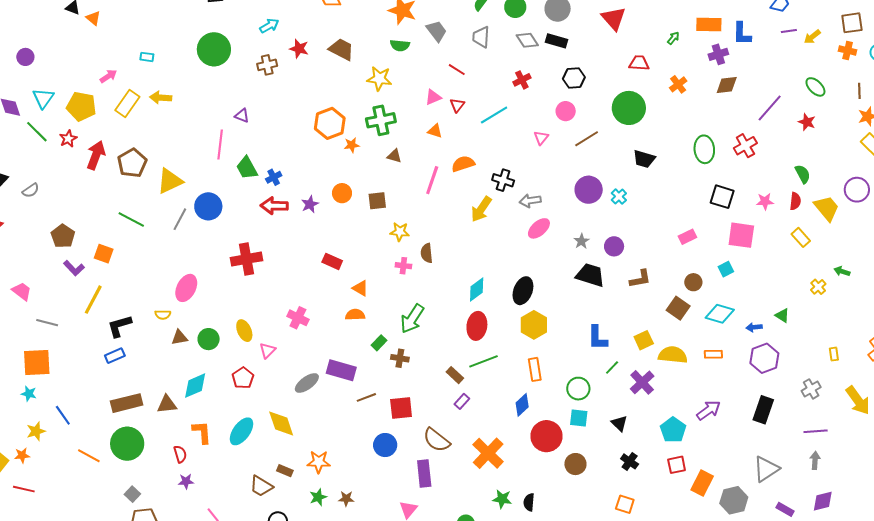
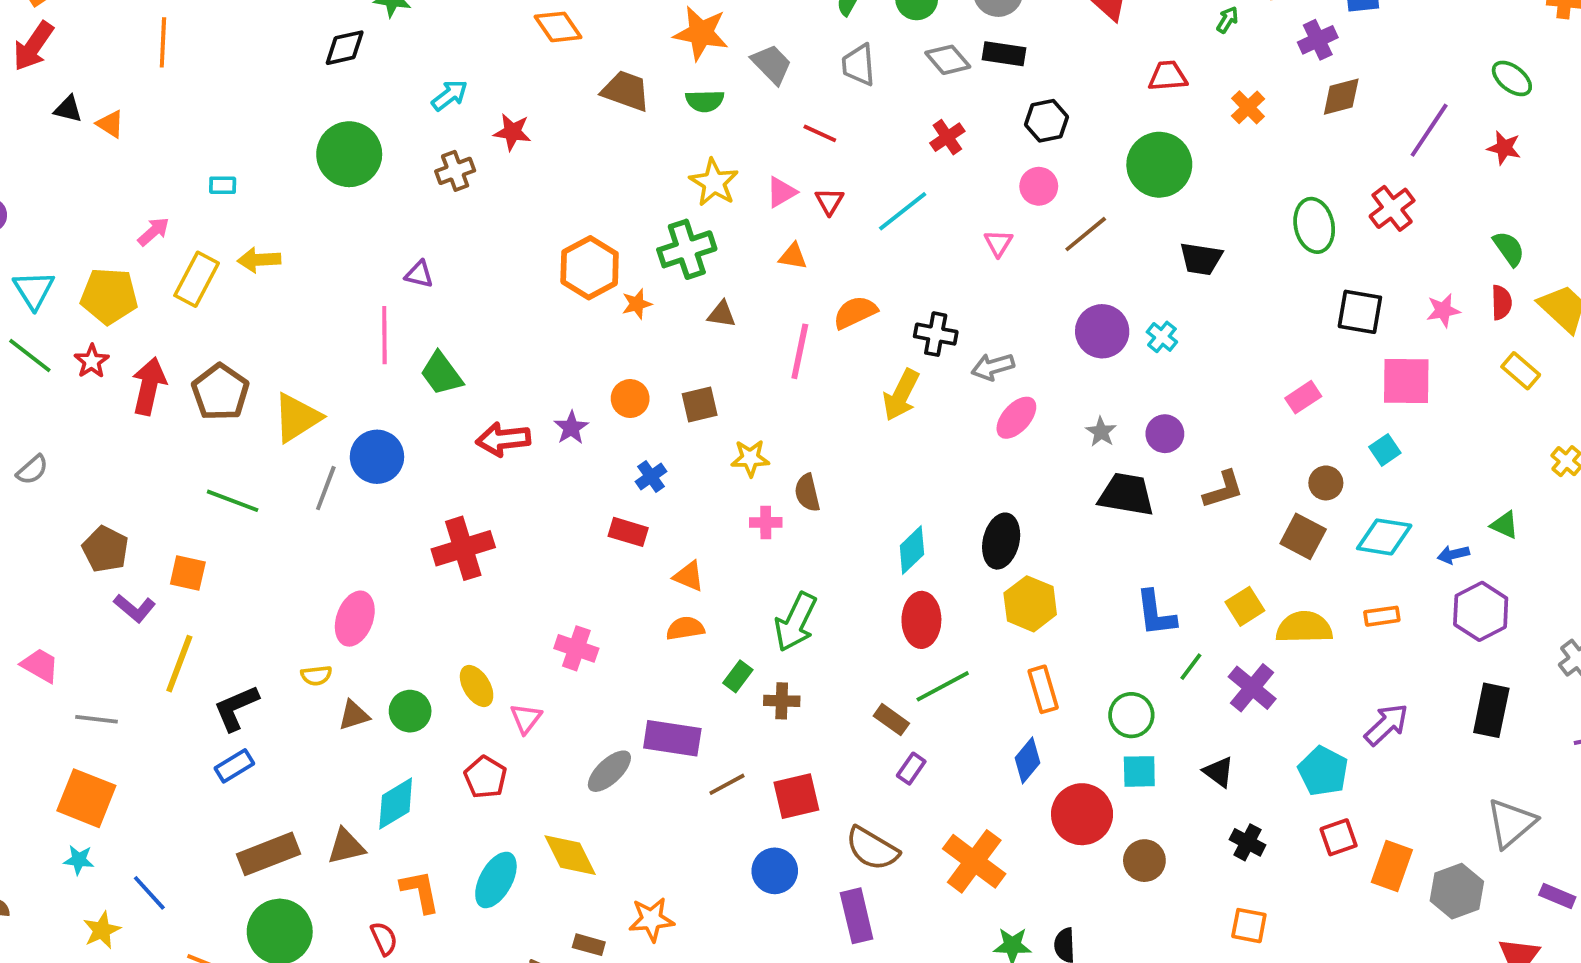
brown trapezoid: (341, 49) -> (626, 91), moved
yellow star: (379, 79) -> (714, 182), moved, turned 30
blue cross: (274, 177) -> (651, 476), moved
orange square: (37, 362) -> (86, 798), turned 32

